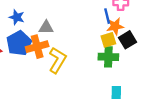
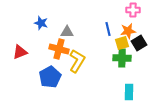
blue line: (107, 16) -> (108, 29), moved
blue pentagon: (19, 43) -> (50, 77), moved
orange cross: (37, 47) -> (59, 49), turned 30

